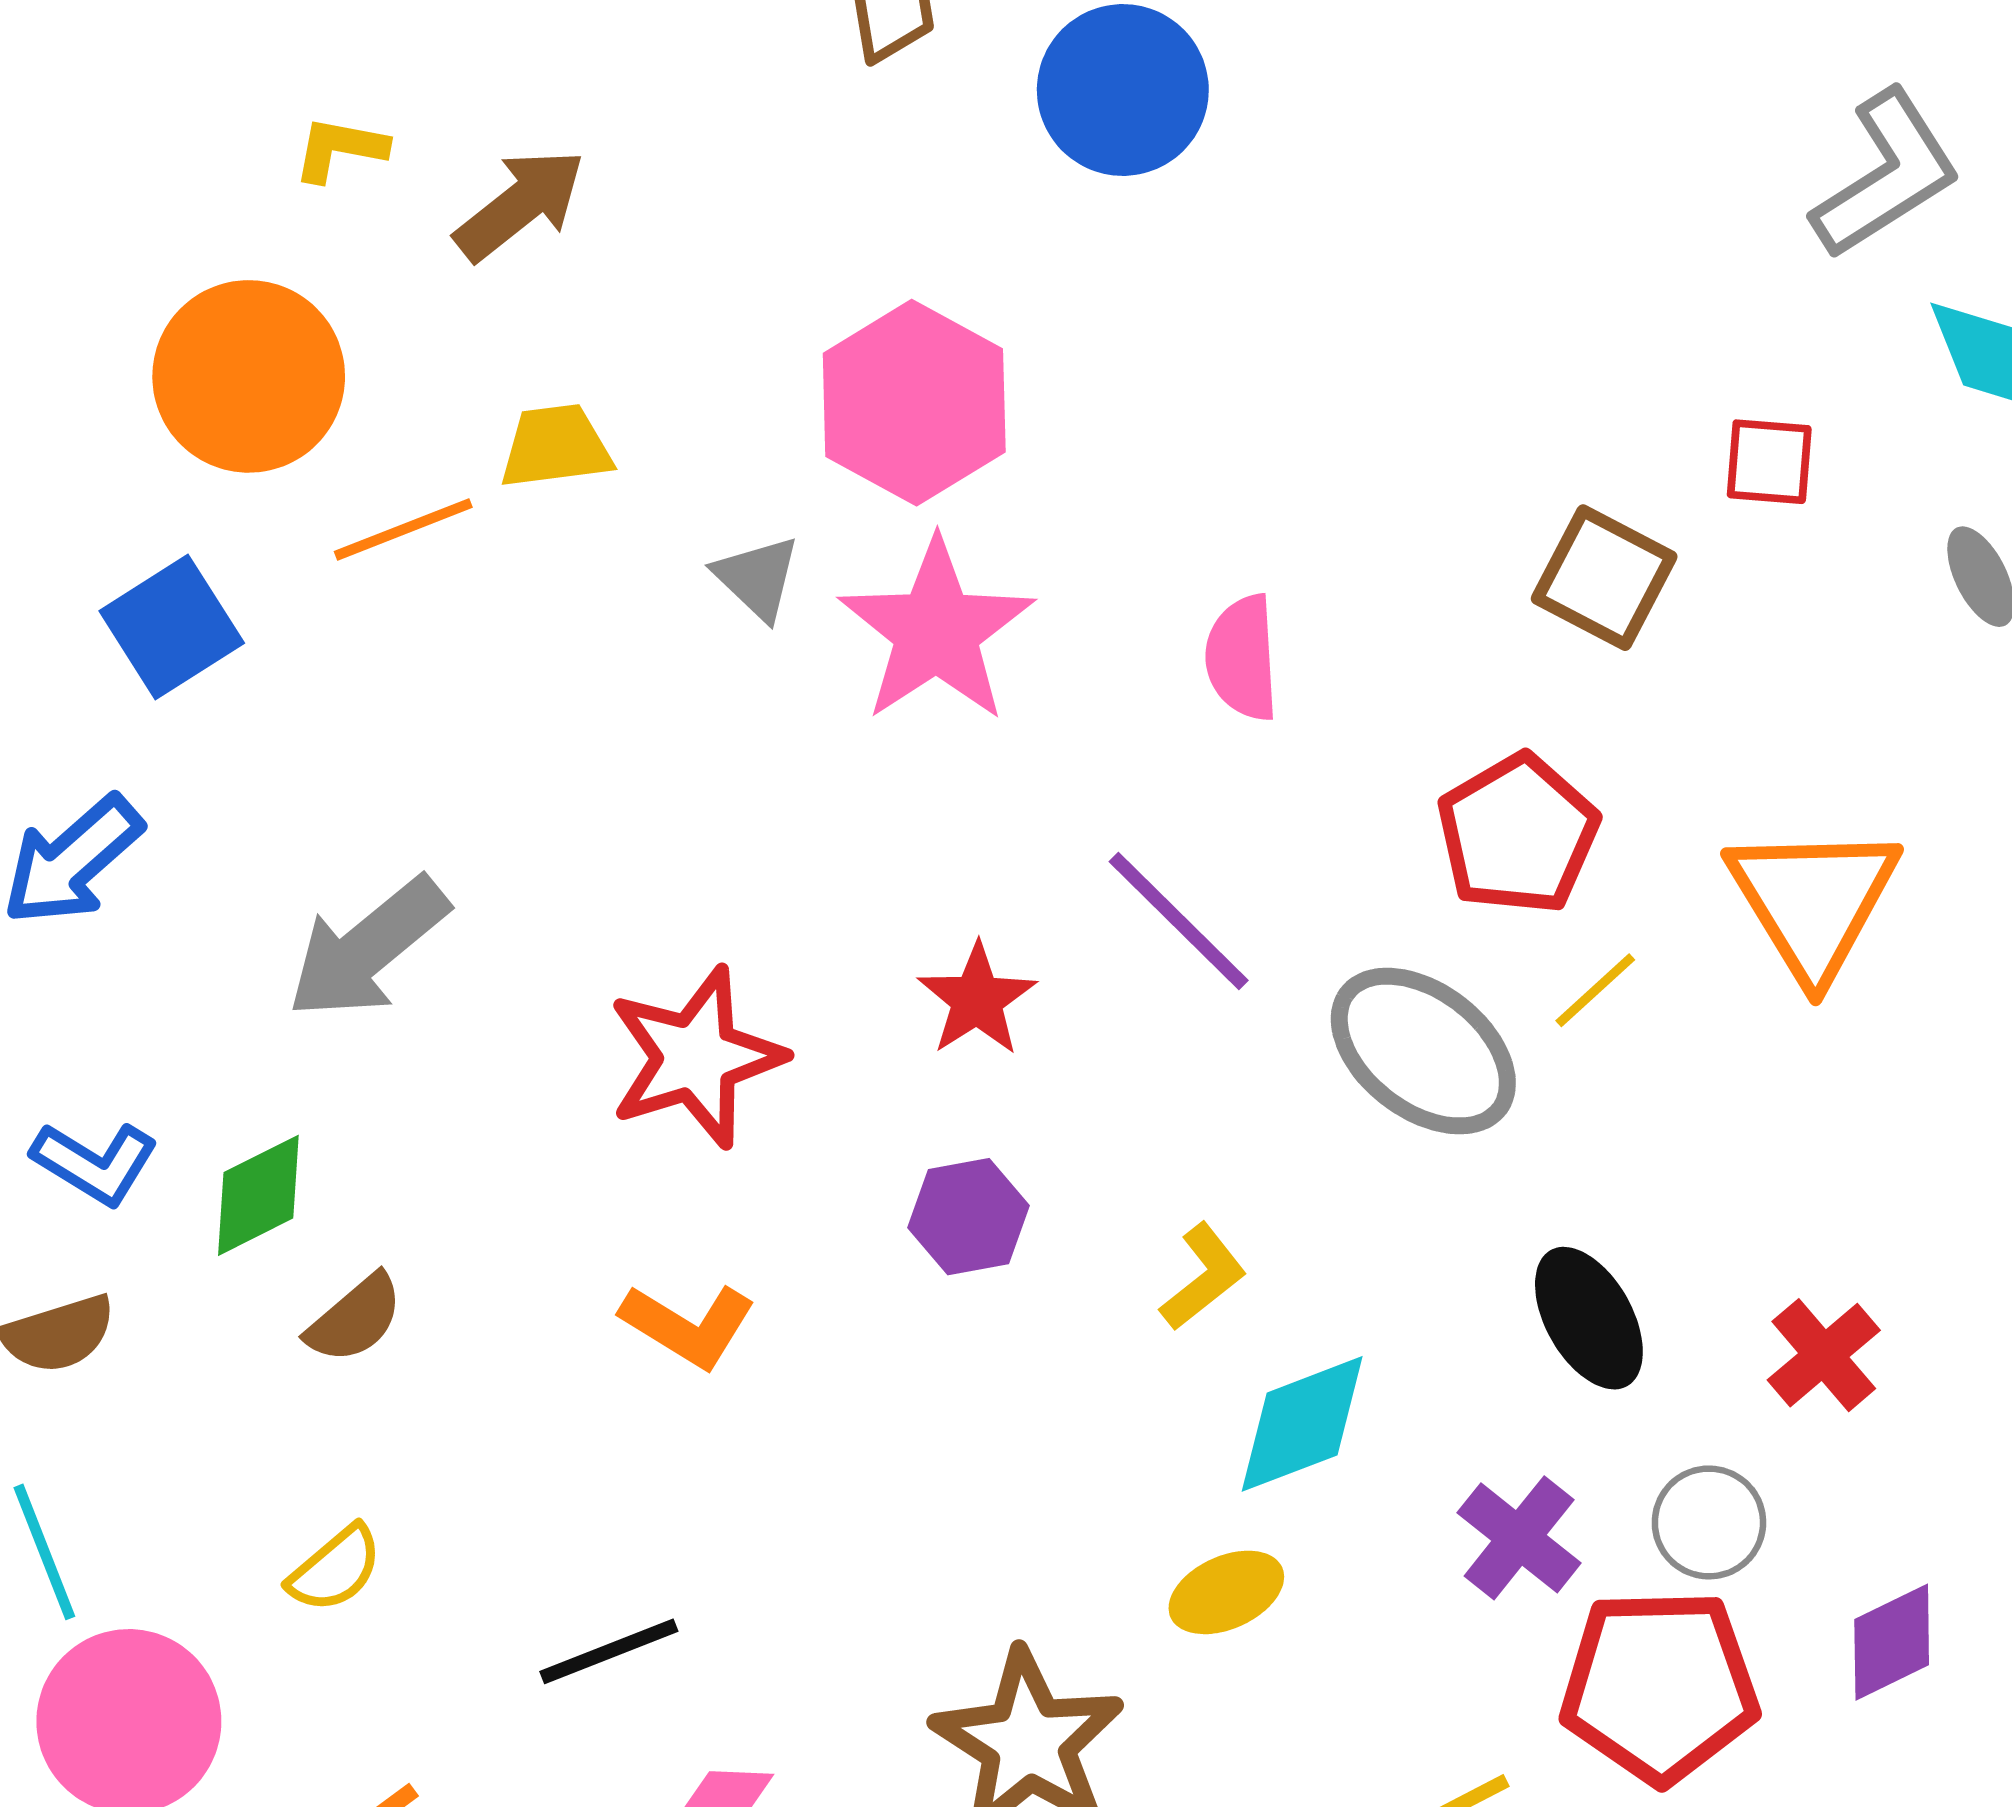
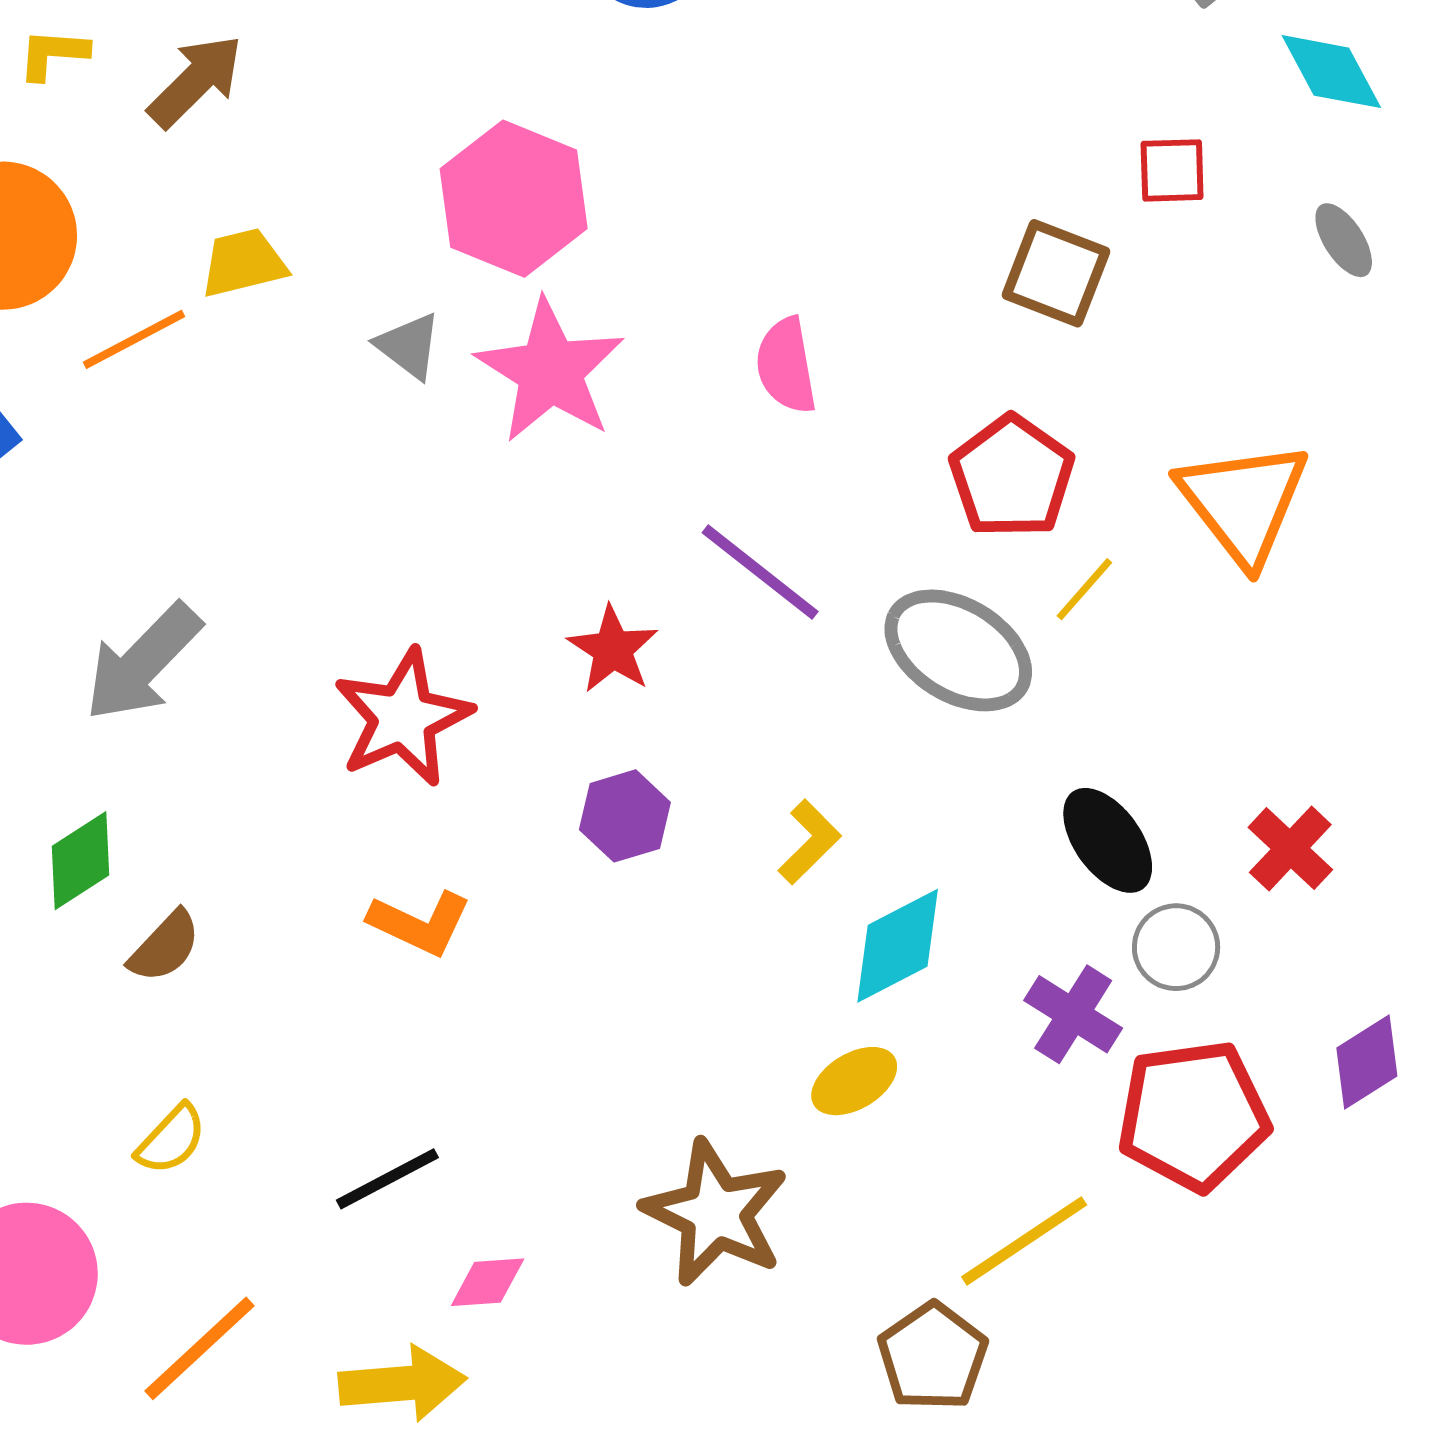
gray circle: (1709, 1522) -> (1176, 947), moved

